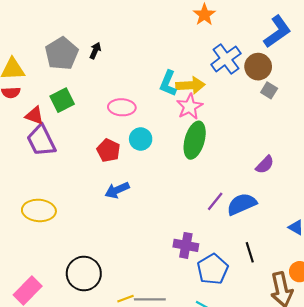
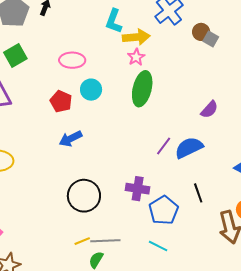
brown circle: (258, 67) -> (201, 32), moved, size x0.7
cyan L-shape: (168, 83) -> (114, 21), moved
pink star: (190, 107) -> (136, 57), size x0.7
black circle: (84, 274) -> (84, 196), moved

